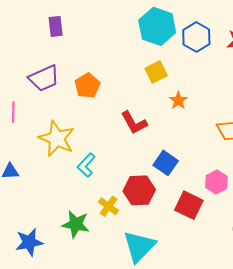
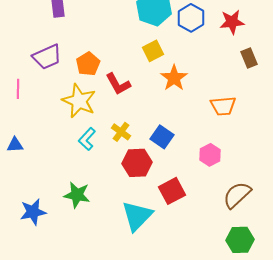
orange star: (178, 100) -> (174, 78), size x1.5
red L-shape: (134, 123) -> (118, 84), moved
yellow star: (57, 139) -> (79, 101), moved
red square: (189, 205) -> (172, 191), moved, turned 36
yellow cross: (109, 206) -> (121, 132), moved

